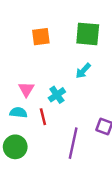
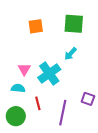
cyan cross: (57, 95) -> (49, 74), size x1.6
red line: (43, 117) -> (38, 103), moved

